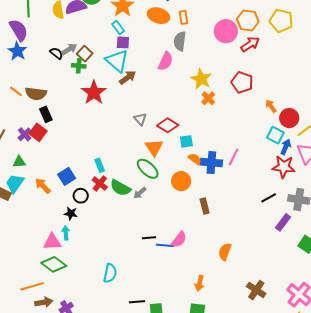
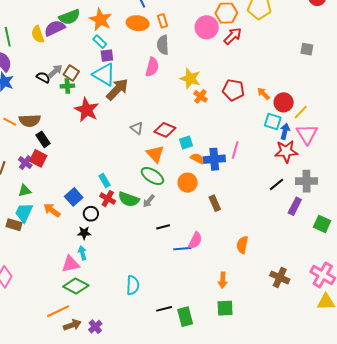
brown arrow: (128, 78) -> (117, 89), size x1.4
red pentagon: (242, 82) -> (233, 90), moved
black line: (149, 238) -> (163, 227), moved

